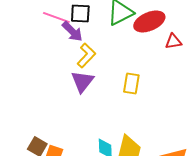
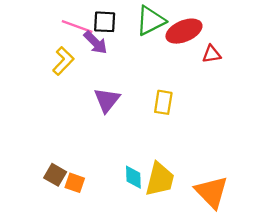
yellow L-shape: (86, 55) -> (63, 61), moved

